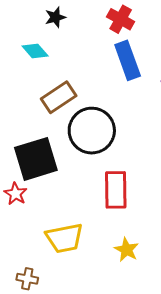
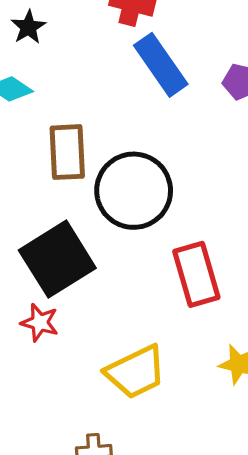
brown rectangle: (59, 97) -> (67, 152), turned -44

